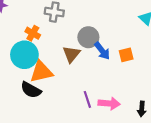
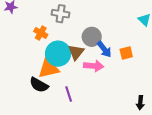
cyan circle: (24, 55) -> (58, 54), moved
purple line: (87, 99) -> (69, 94), moved
pink arrow: (109, 103) -> (94, 66), moved

